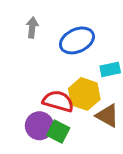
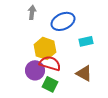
yellow hexagon: (84, 94) -> (45, 48), moved
purple circle: (39, 126) -> (35, 70), moved

